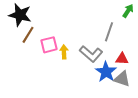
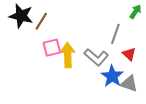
brown line: (28, 35) -> (41, 21), moved
yellow arrow: (64, 52) -> (68, 55), size x1.6
red triangle: (122, 59) -> (129, 54), moved, turned 40

